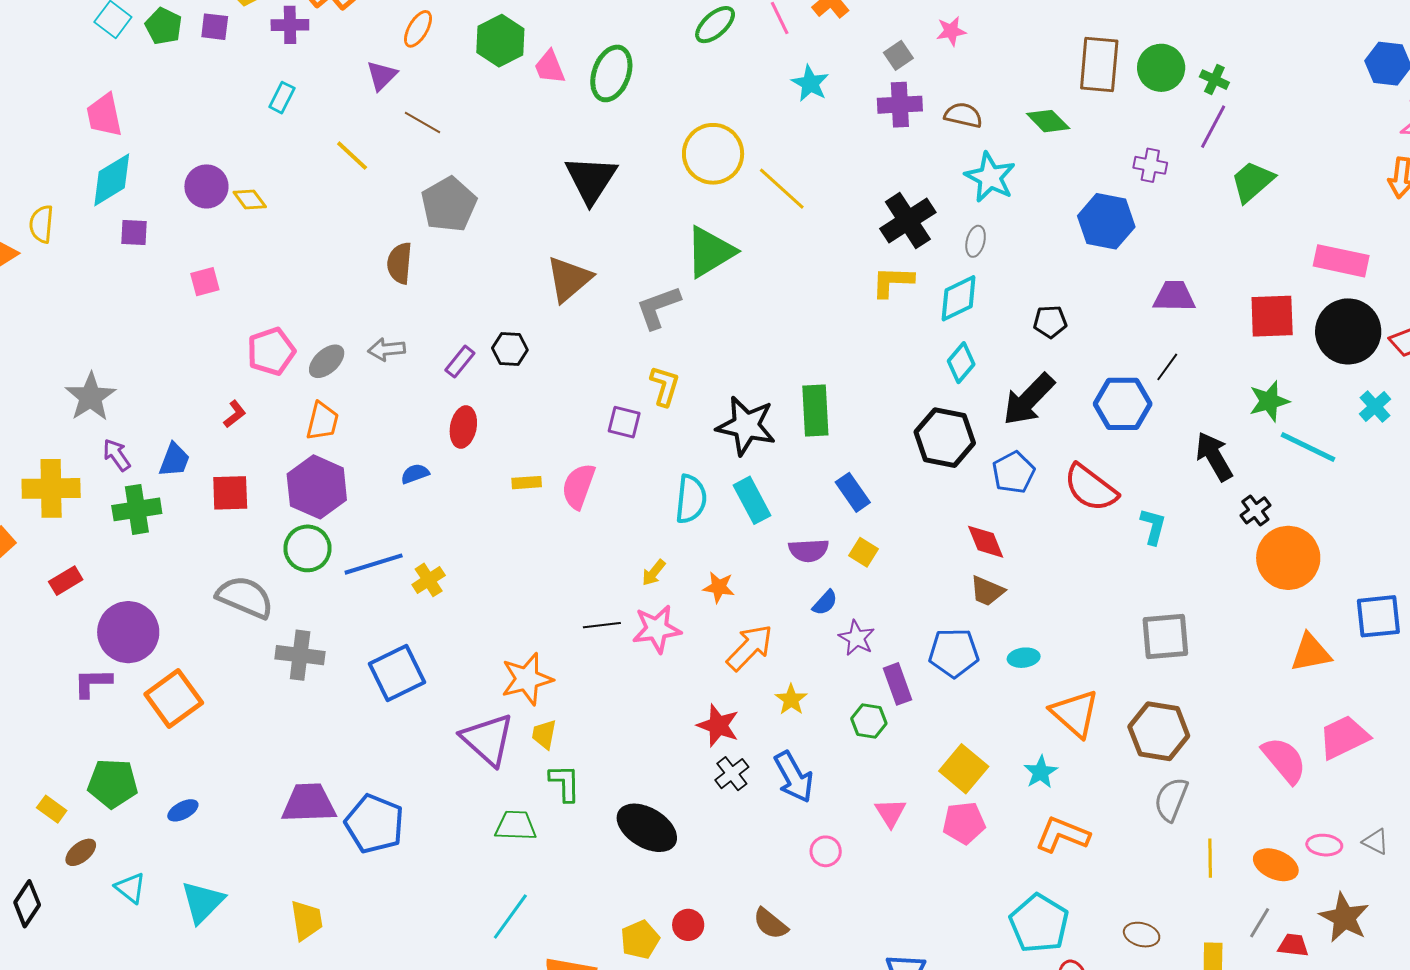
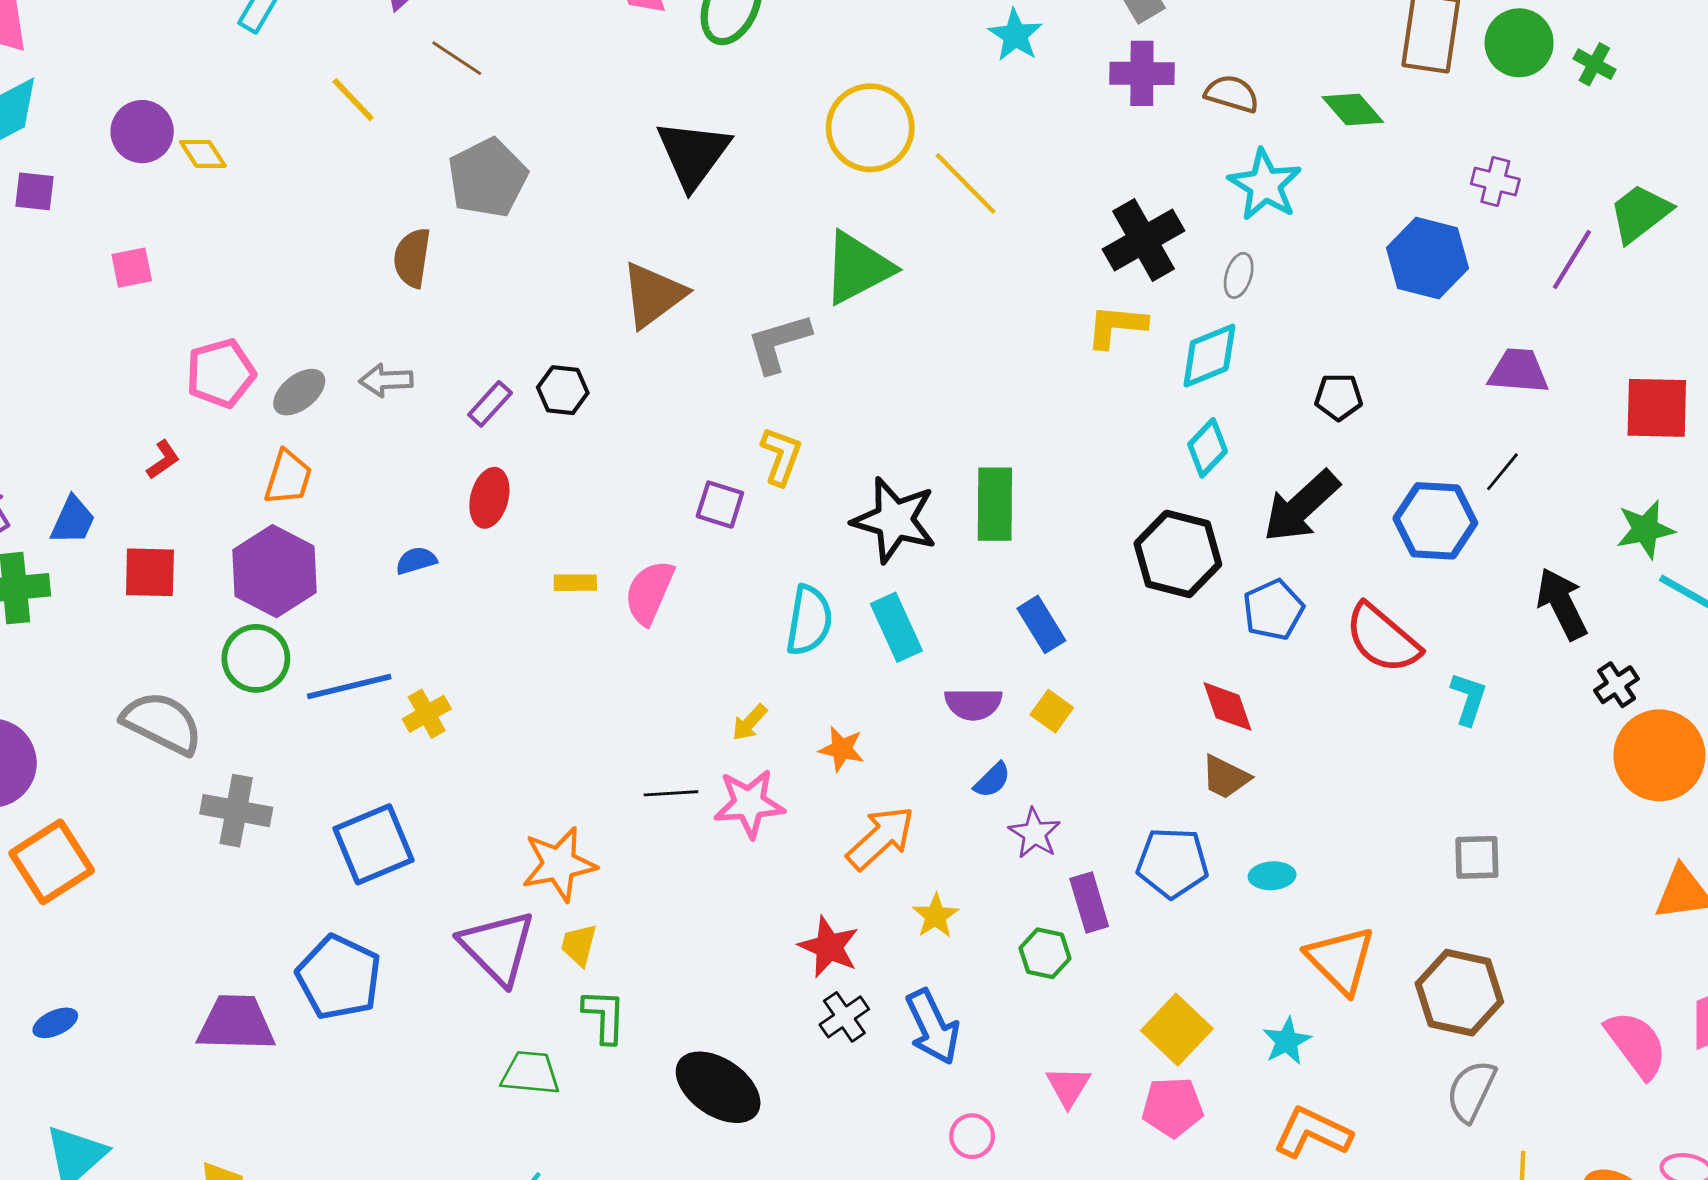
purple line: (1213, 127) -> (1572, 259), moved
gray square: (1165, 636) -> (1477, 857), size x0.7
blue pentagon: (374, 824) -> (339, 977), moved

